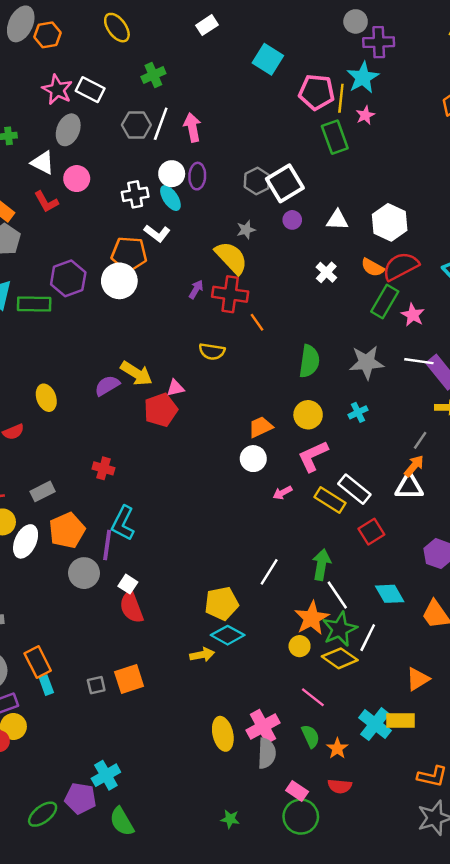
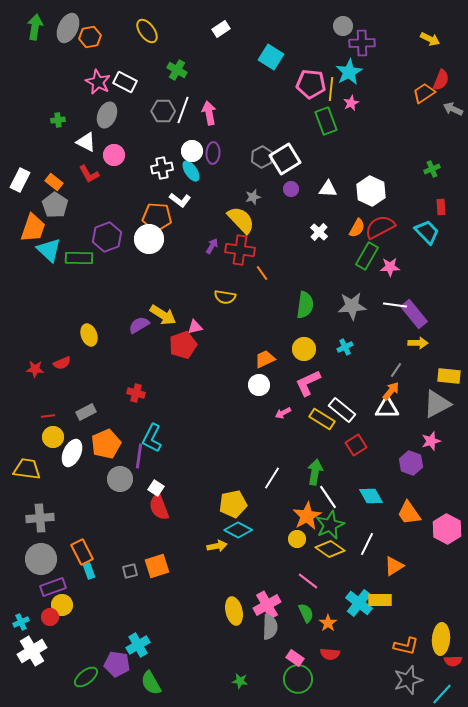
green cross: (153, 75) -> (177, 70), turned -36
orange semicircle: (373, 267) -> (357, 228), turned -90
pink star: (413, 315) -> (390, 267), turned -30
white line: (368, 638) -> (367, 544), moved

